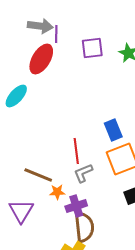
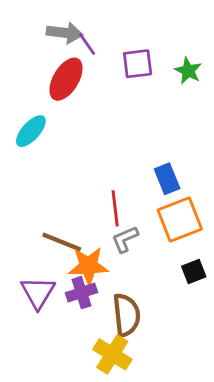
purple line: (56, 34) -> (87, 44), turned -36
orange star: (57, 192) -> (88, 266), size x1.8
purple cross: (76, 206) -> (81, 293), moved

